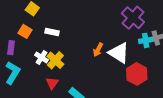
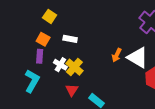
purple rectangle: (11, 48) -> (40, 56), moved

